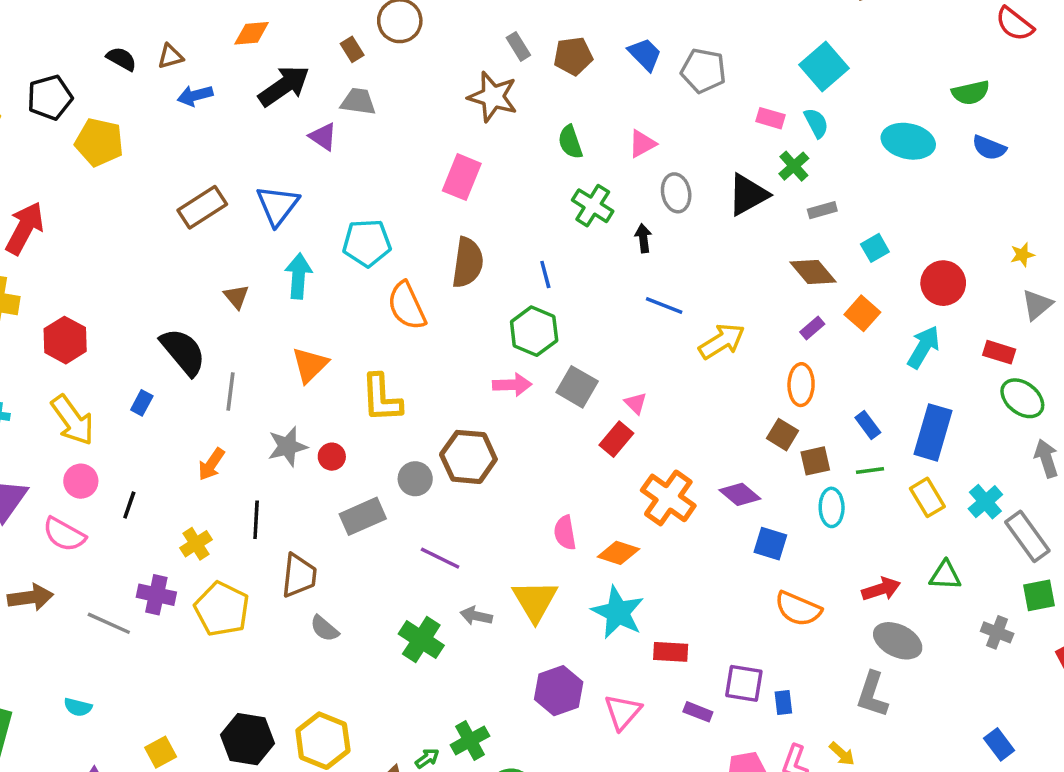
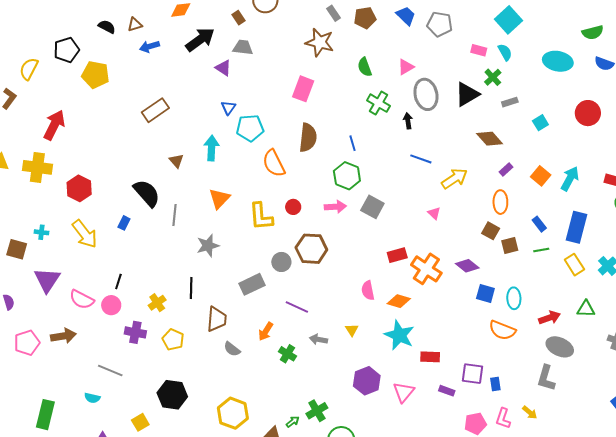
gray ellipse: (676, 193) -> (426, 94), size x1.4
blue triangle: (277, 205) -> (228, 108), moved, size x0.6
brown diamond: (813, 272) -> (490, 139), moved
red circle: (943, 283) -> (588, 113), moved
orange square: (862, 313) -> (541, 176), moved
pink triangle: (636, 403) -> (434, 213), moved
red rectangle: (616, 439) -> (397, 255), moved, turned 36
red circle: (332, 457) -> (293, 207), moved
orange arrow: (211, 464) -> (266, 331), moved
pink circle: (81, 481) -> (111, 305), moved
cyan ellipse: (832, 507) -> (514, 298), moved
yellow triangle: (535, 601) -> (352, 330), size x0.5
yellow pentagon: (222, 609) -> (173, 340), size x0.7
gray line: (109, 623) -> (110, 370), moved
green cross: (421, 640) -> (287, 354), size x0.7
black hexagon: (248, 739) -> (172, 395), moved

